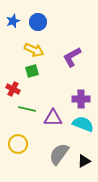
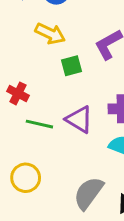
green square: (32, 71) -> (72, 66), moved
purple triangle: (53, 118) -> (79, 119), moved, turned 30

